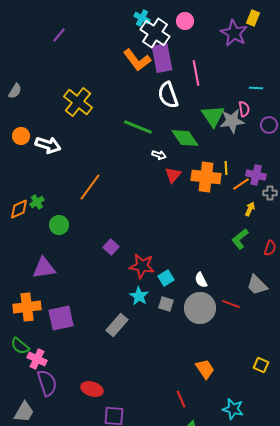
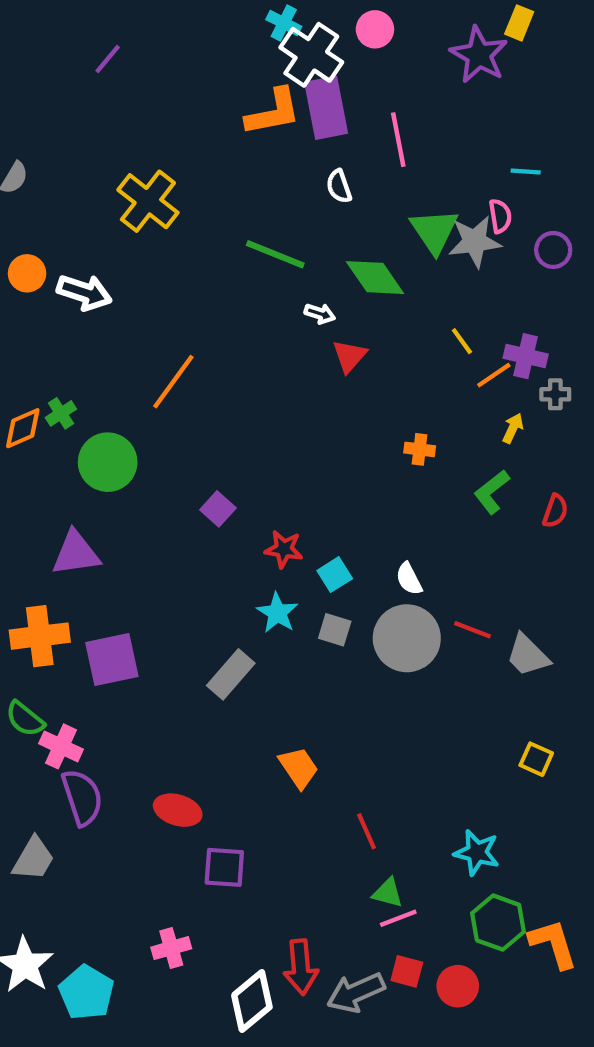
orange L-shape: (137, 60) -> (273, 112), turned -64
white semicircle: (168, 95) -> (339, 186), size x0.6
yellow line: (226, 168) -> (462, 341), turned -32
orange cross: (206, 177) -> (420, 449), moved, size x0.5
green circle: (59, 225) -> (108, 462), size x1.4
red star: (142, 266) -> (284, 549), size x0.7
gray trapezoid: (257, 285) -> (528, 655), moved
orange trapezoid: (205, 369) -> (299, 768), moved

